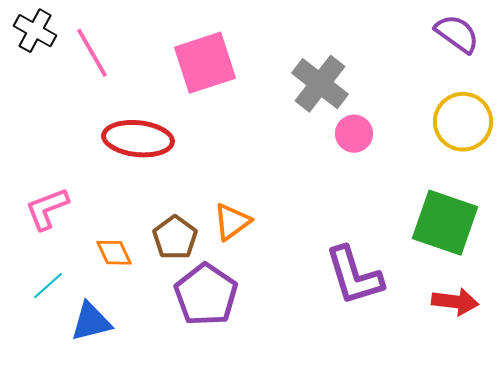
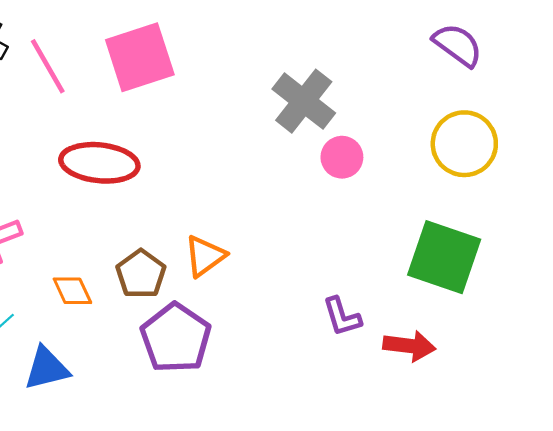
pink square: (205, 63) -> (140, 57), moved
purple L-shape: (354, 276) -> (342, 317), size x0.6
red arrow: (455, 302) -> (409, 346), moved

